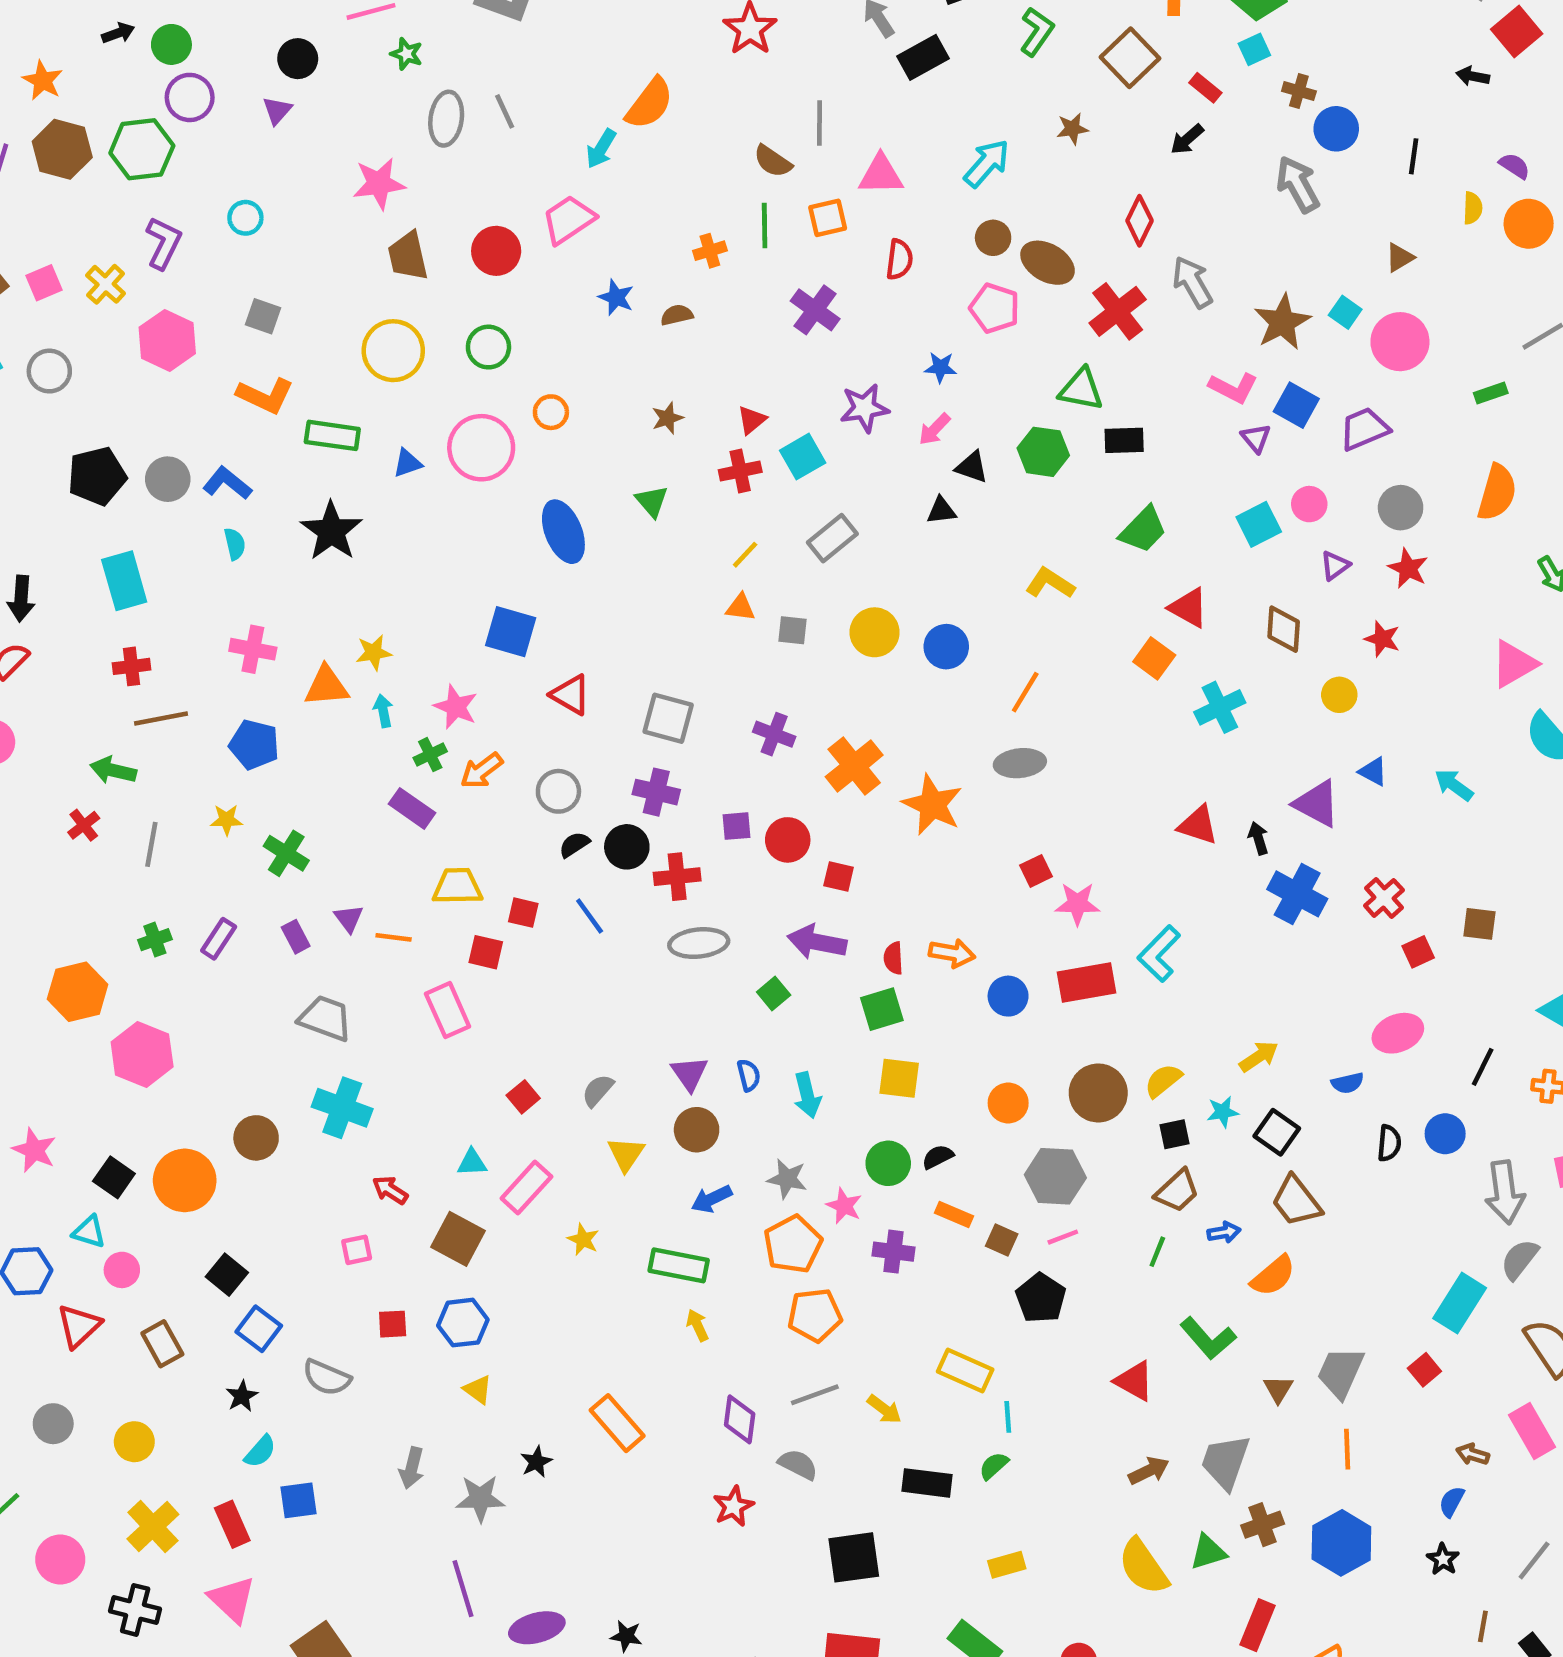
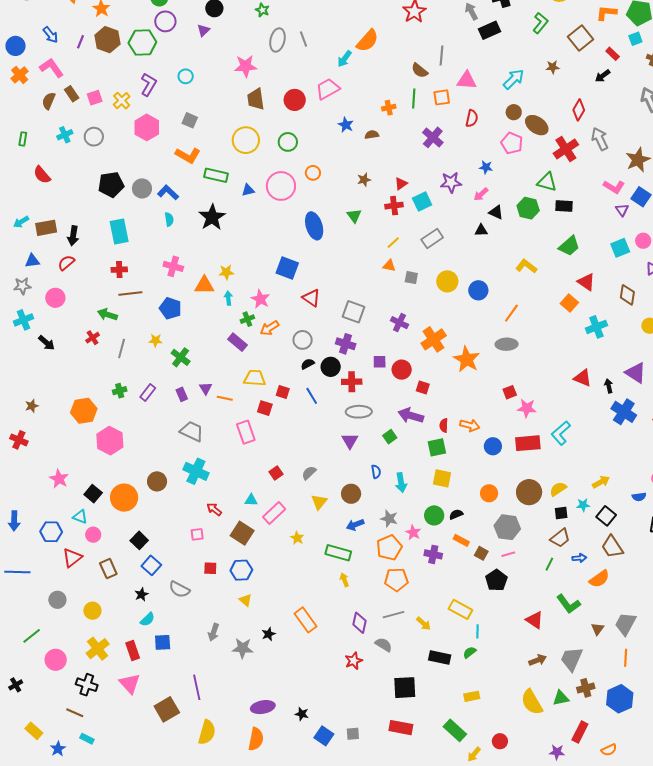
purple triangle: (689, 1073) -> (350, 441), moved
purple line: (463, 1589) -> (197, 687), moved

